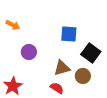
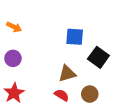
purple circle: (29, 52) -> (13, 58), moved
brown circle: (83, 76) -> (90, 94), moved

